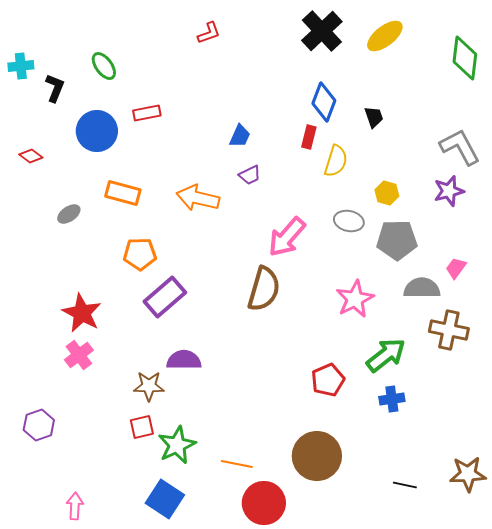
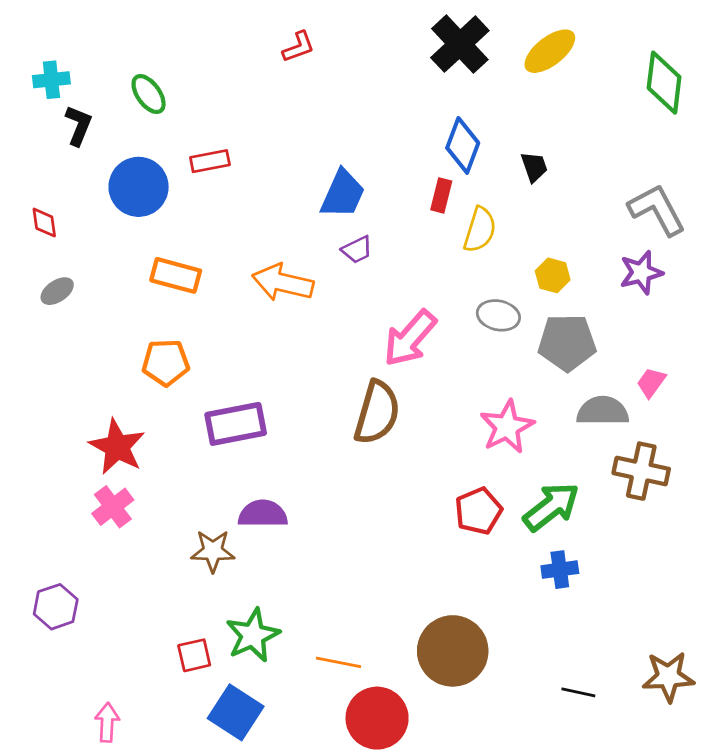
cyan cross: (21, 66) -> (51, 80), moved
blue trapezoid: (240, 136) -> (343, 194), size x1.5
red diamond: (31, 156) -> (44, 223), turned 45
gray ellipse: (69, 214) -> (57, 291), moved
orange pentagon: (140, 254) -> (166, 363), moved
purple rectangle: (165, 297) -> (236, 424), turned 30
red pentagon: (328, 380) -> (478, 511), moved
red square: (142, 427) -> (194, 655), moved

